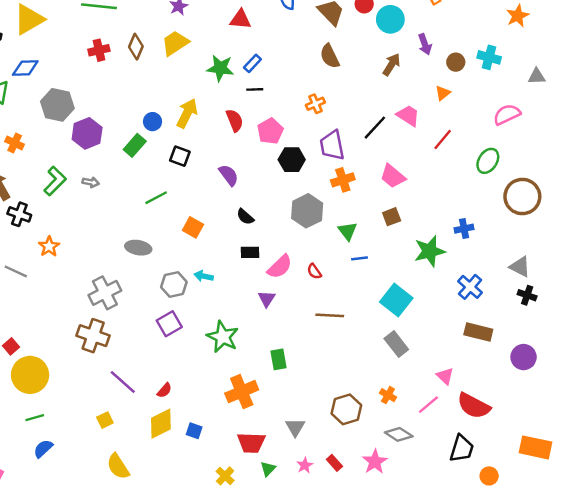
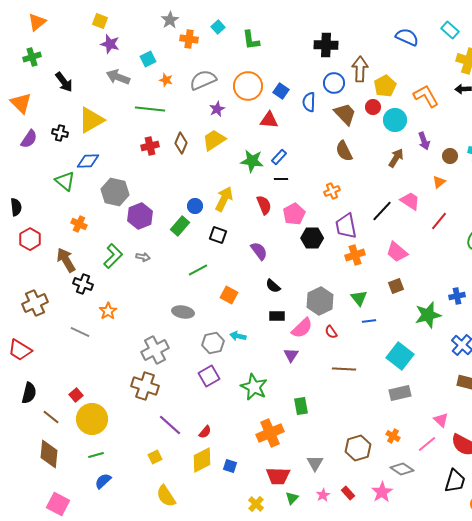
gray hexagon: (307, 211) -> (320, 301), moved
gray rectangle: (396, 344) -> (400, 393), turned -65

